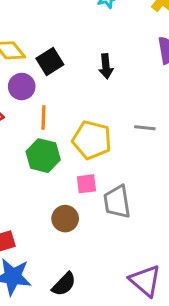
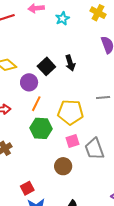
black square: (50, 61) -> (46, 66), moved
purple circle: (22, 86) -> (29, 82), moved
orange line: (43, 117) -> (36, 104), turned 35

